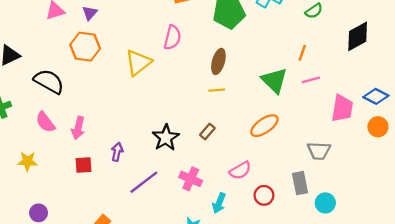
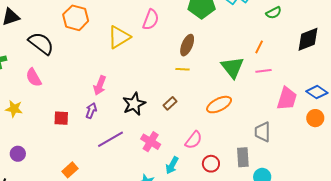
pink arrow: (78, 128) -> (100, 85), moved
gray trapezoid: (319, 151) -> (262, 132), turned 80
pink semicircle: (240, 170) -> (194, 140), turned -30

